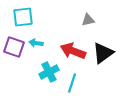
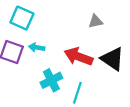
cyan square: (23, 17) -> (22, 18), turned 30
black triangle: (103, 53) -> (113, 59), turned -50

